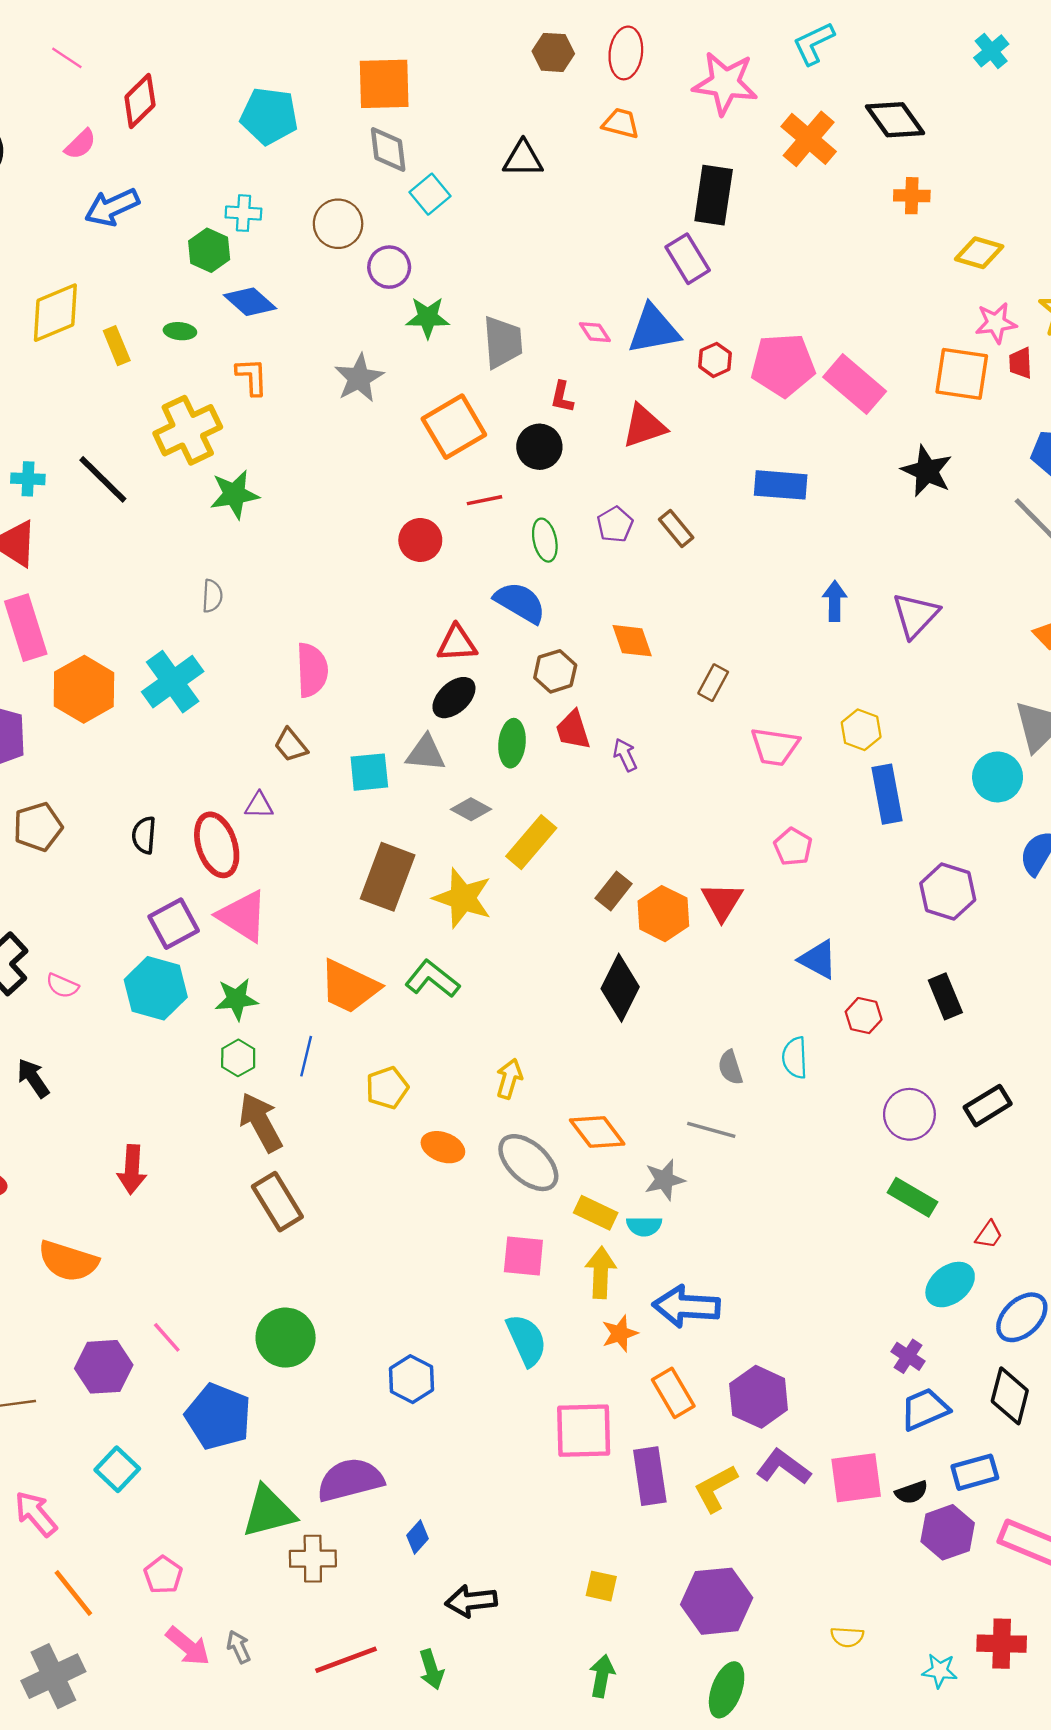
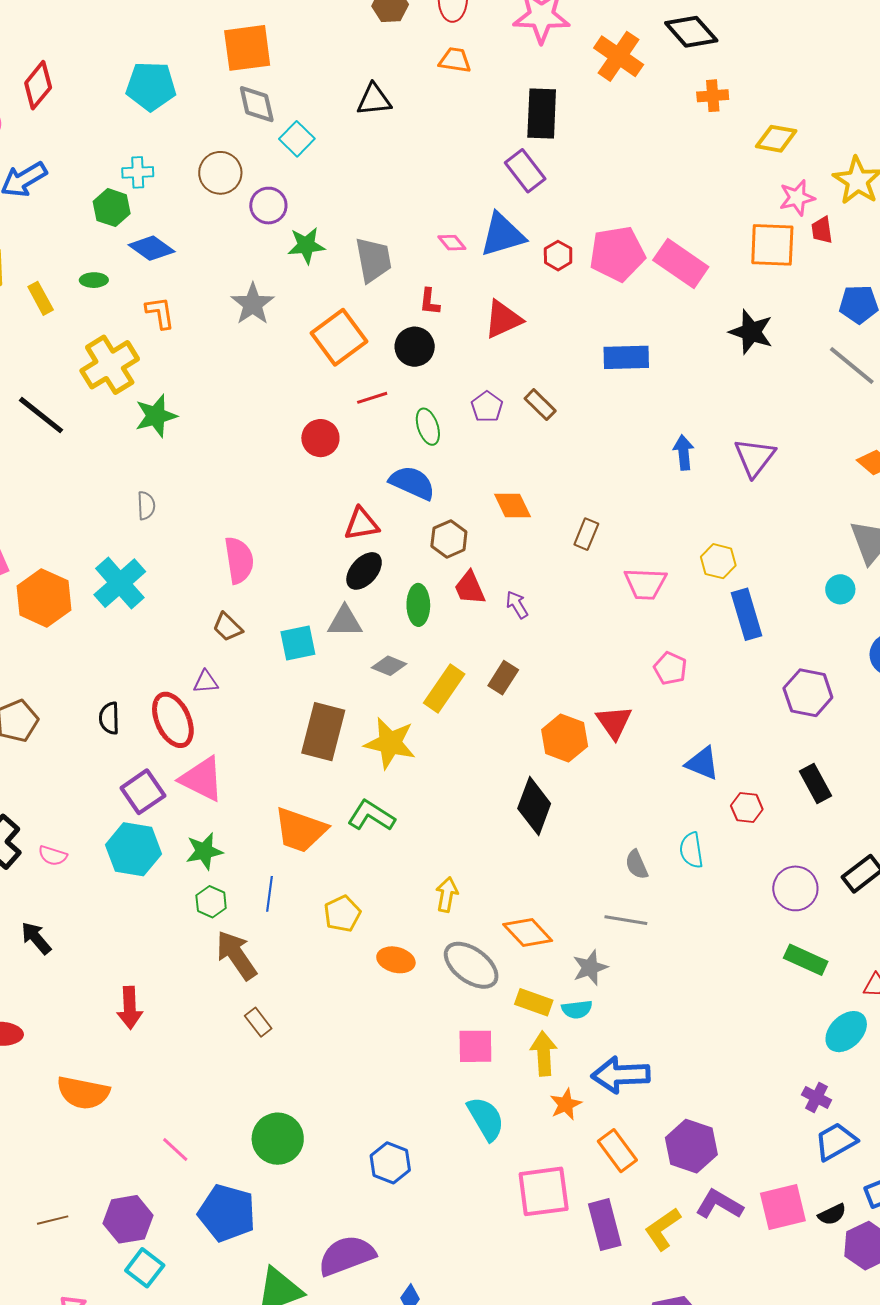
cyan circle: (998, 777) -> (840, 589), size x0.7
brown rectangle: (614, 891) -> (503, 678), moved
brown rectangle: (277, 1202) -> (258, 1022), size x0.6
purple hexagon: (104, 1367) -> (128, 1219), moved

